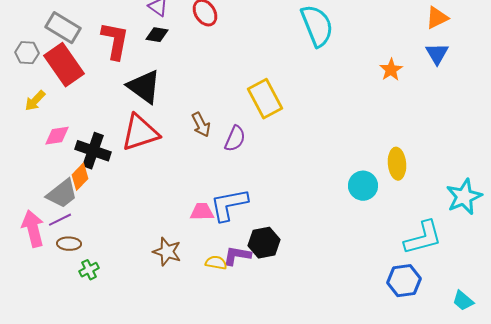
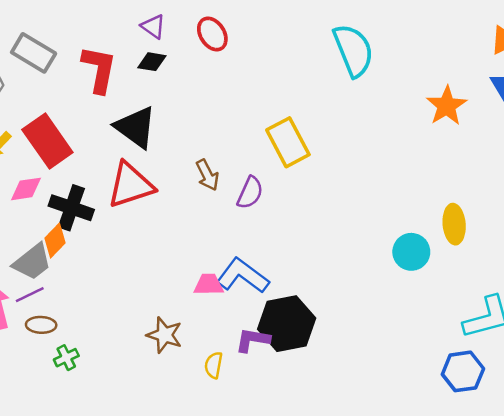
red rectangle: (64, 65) -> (47, 141), moved
orange star: (391, 70) -> (447, 106), size x1.4
blue L-shape: (229, 205) -> (243, 276), turned 48
black hexagon: (264, 243) -> (287, 324), size x1.4
yellow semicircle: (216, 263) -> (214, 365), moved, turned -90

